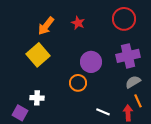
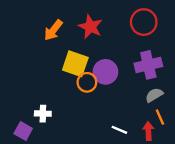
red star: (78, 23) -> (90, 27), size x1.5
yellow square: (38, 55) -> (75, 64), moved, turned -30
orange circle: (78, 83) -> (87, 82), moved

